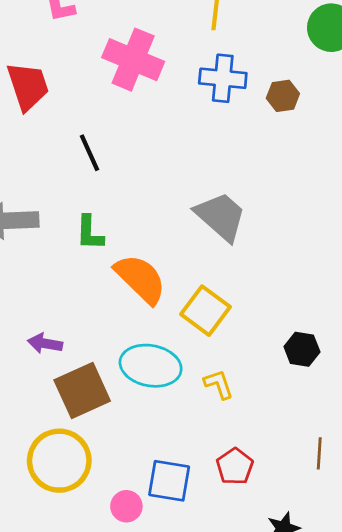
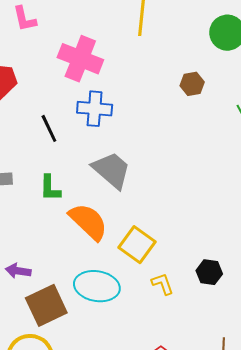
blue cross: (223, 78) -> (95, 109), moved
gray trapezoid: (221, 216) -> (112, 170), moved
yellow L-shape: (219, 384) -> (163, 284), moved

